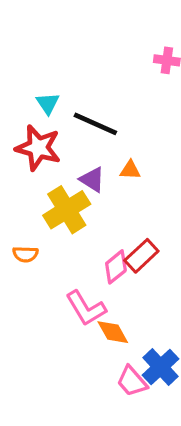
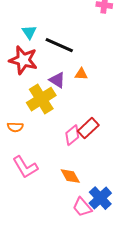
pink L-shape: (86, 308) -> (25, 167), moved

